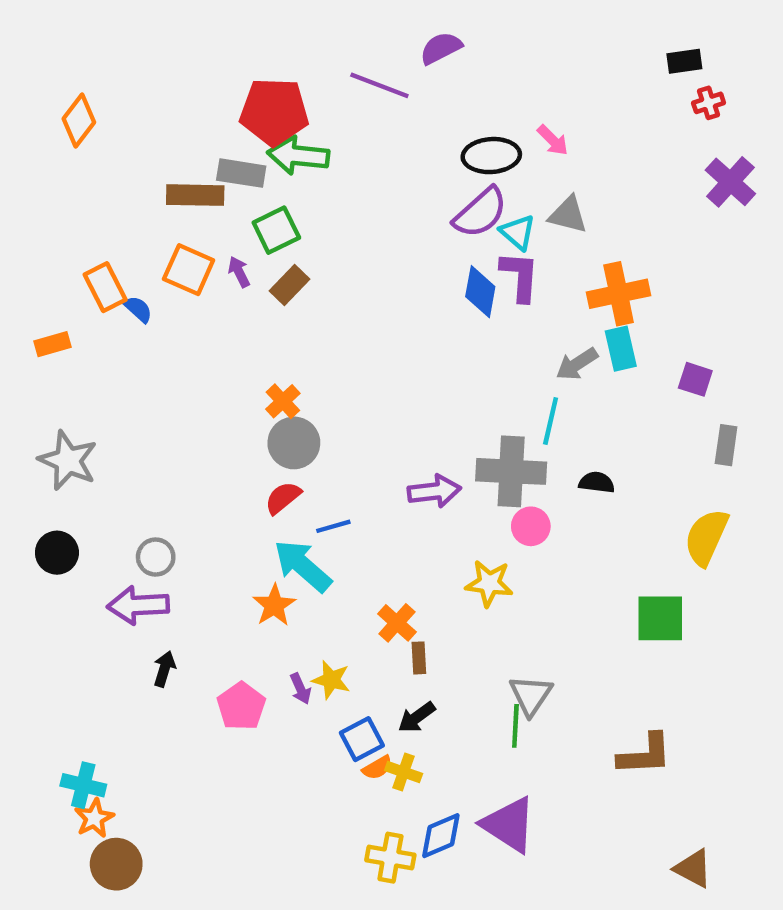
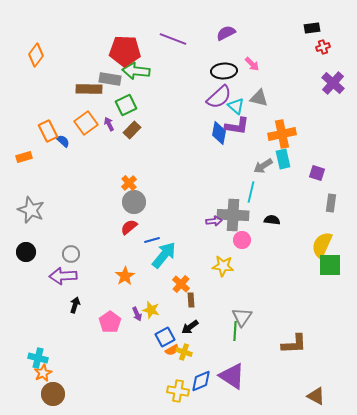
purple semicircle: (441, 48) -> (226, 33), moved
orange square: (189, 270) -> (86, 123), turned 30
purple L-shape: (520, 276) -> (237, 126), turned 95
purple arrow: (434, 491) -> (214, 221), moved, size x0.7
cyan arrow: (303, 566) -> (164, 255), moved, turned 88
green square: (660, 618) -> (330, 265), moved

